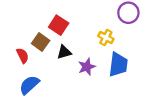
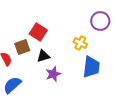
brown square: (41, 42) -> (22, 47), turned 35
purple star: (87, 67) -> (53, 74), moved

